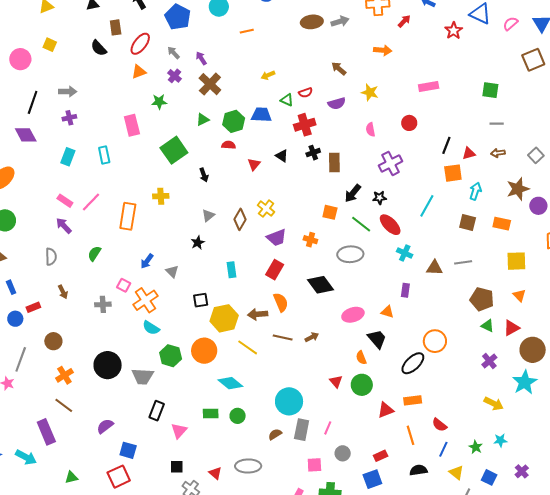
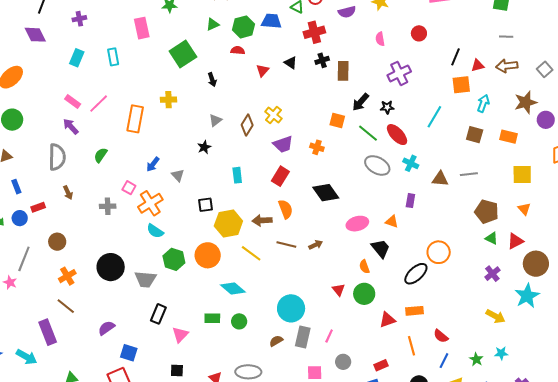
brown arrow: (498, 153) -> (507, 66), size x1.5
gray ellipse: (350, 254) -> (377, 165), moved, turned 30
gray semicircle: (51, 257) -> (57, 157), size x1.5

